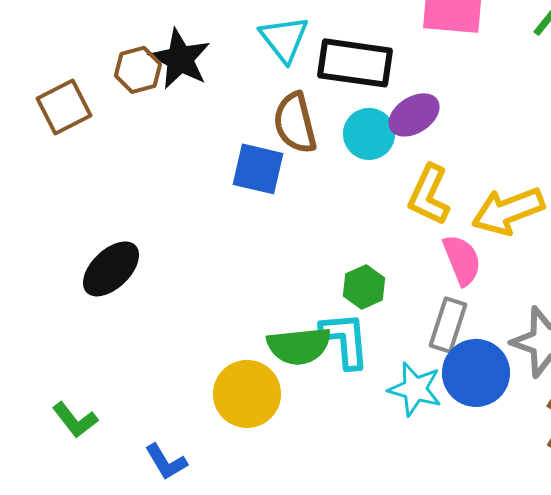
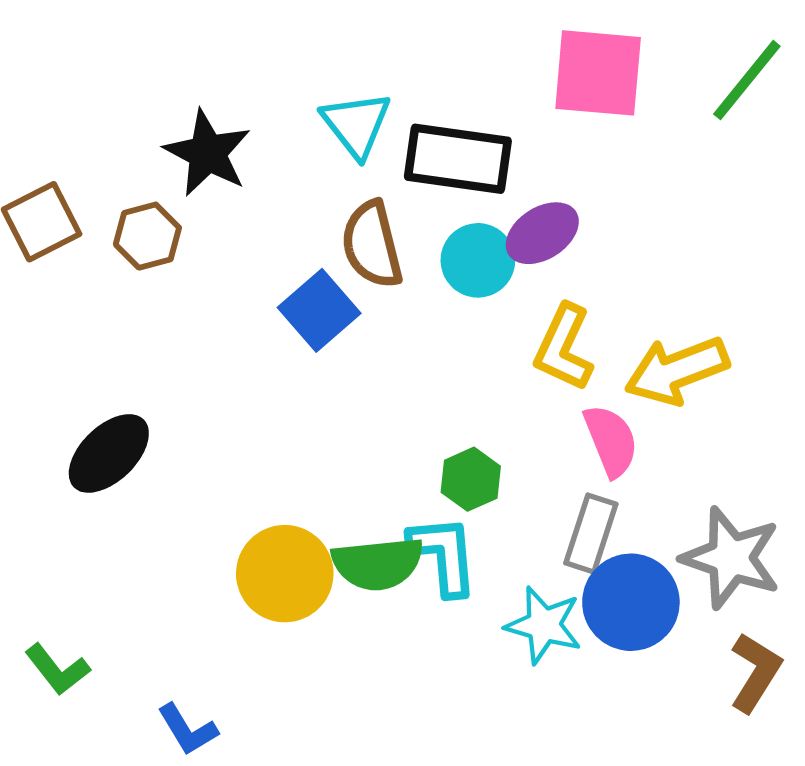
brown hexagon: (138, 70) -> (147, 236), moved
blue square: (258, 169) -> (319, 310), turned 36
yellow circle: (247, 394) -> (285, 574), moved

